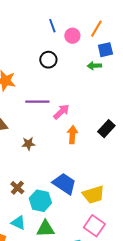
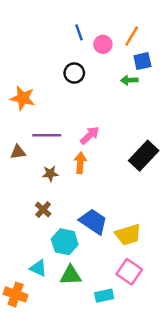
purple line: (37, 102) -> (47, 135), moved
black rectangle: (106, 129) -> (144, 156), size x1.4
orange arrow: (72, 135) -> (80, 163), moved
brown cross: (17, 188) -> (43, 209), moved

